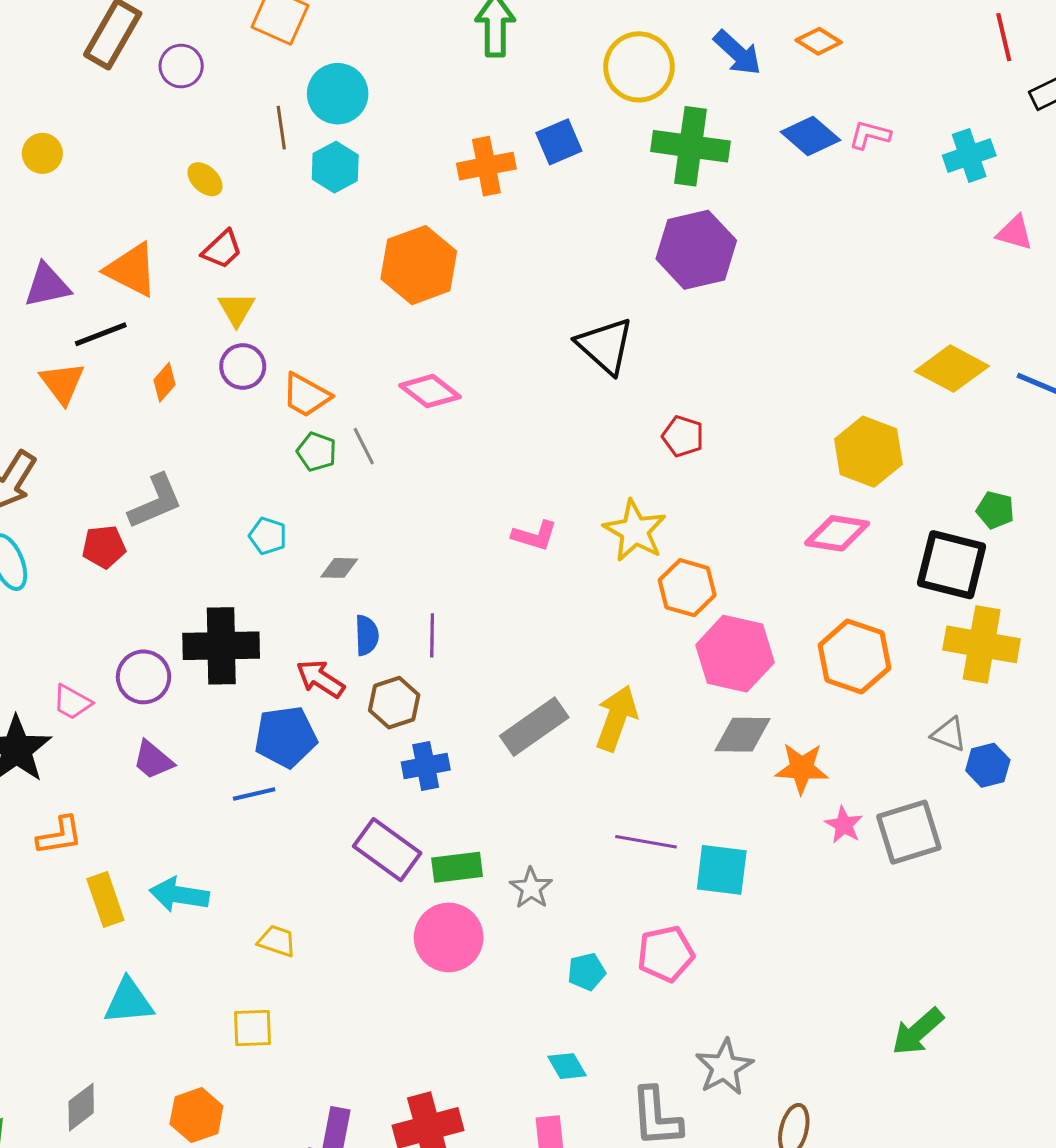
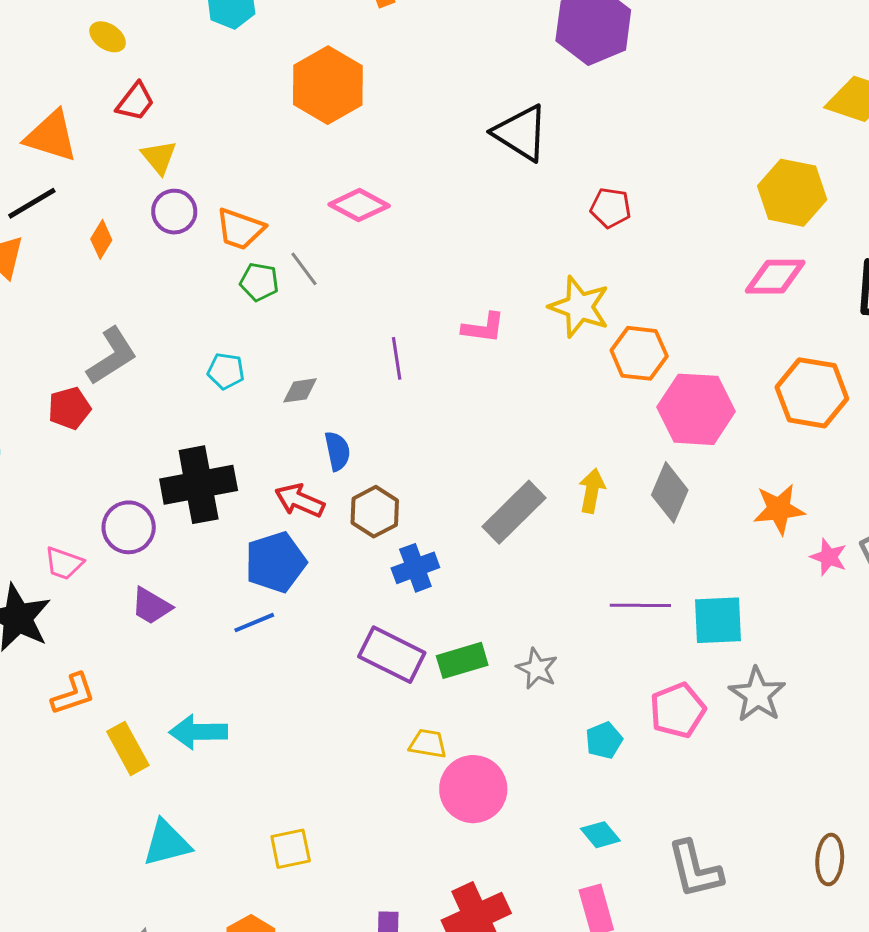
purple line: (432, 635) -> (397, 358), moved
yellow arrow: (616, 718) -> (592, 491), size x0.7
gray diamond: (743, 735) -> (670, 492), moved, turned -58
pink circle: (449, 937) -> (473, 789), moved
yellow trapezoid: (277, 941) -> (428, 744), moved
gray star: (724, 1067) -> (757, 695), moved

